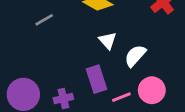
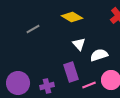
white semicircle: (135, 56) -> (99, 55), turned 30

